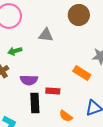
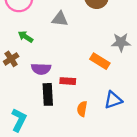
green arrow: (15, 51) -> (26, 37), turned 48
orange semicircle: (66, 116) -> (82, 109), turned 64

